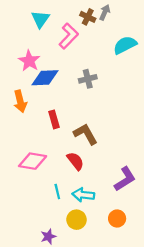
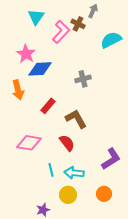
brown cross: (88, 17) -> (78, 24), moved
gray cross: (88, 79) -> (83, 79), moved
red rectangle: (54, 119) -> (48, 106), turned 56

